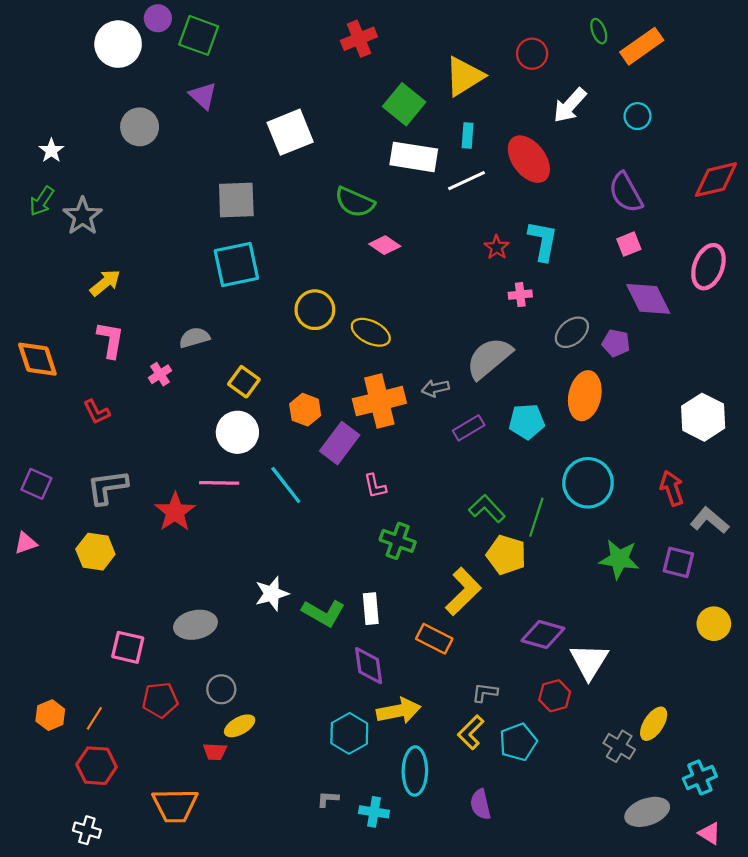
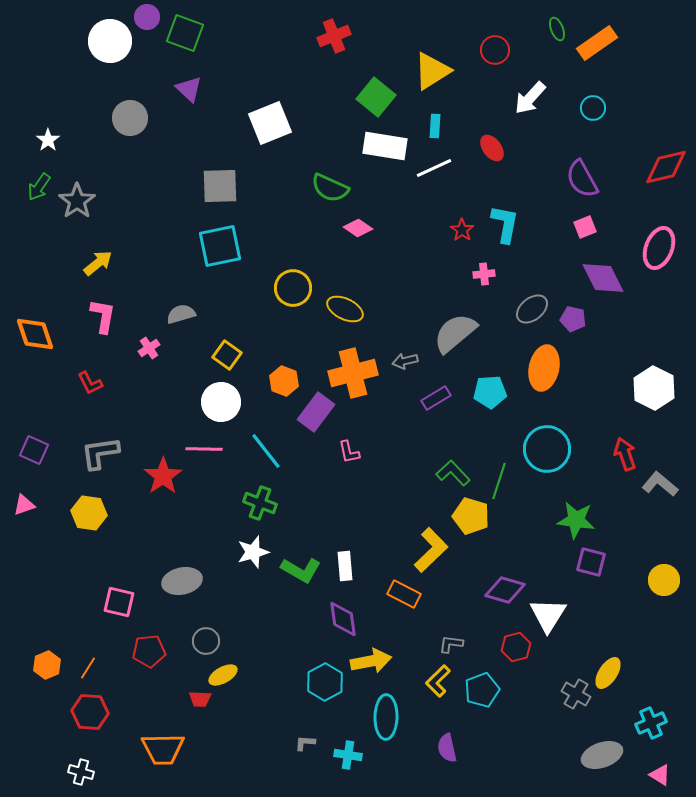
red ellipse: (529, 159) -> (492, 148), size x0.6
green cross: (398, 541) -> (260, 503), moved
purple square: (678, 562) -> (591, 562), moved

